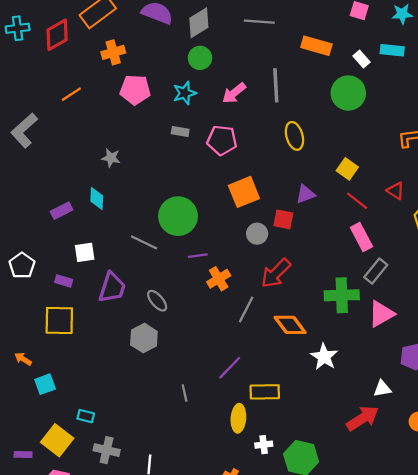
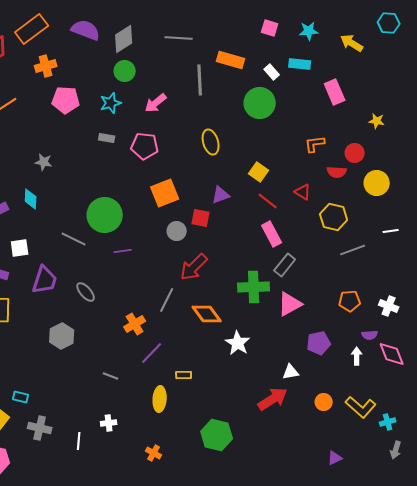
gray line: (276, 85) -> (200, 80), moved
orange cross: (219, 279) -> (135, 324), moved
gray hexagon: (144, 338) -> (62, 336), moved
yellow rectangle: (265, 392) -> (184, 375), size x0.6
gray line: (185, 393) -> (111, 376), turned -56
white cross: (264, 445) -> (109, 423), moved

